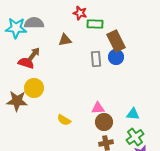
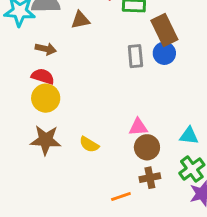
brown triangle: (65, 40) -> (80, 20), moved
brown arrow: (34, 54) -> (46, 49), turned 64
red semicircle: (26, 63) -> (43, 76), moved
brown star: (17, 101) -> (46, 140), moved

